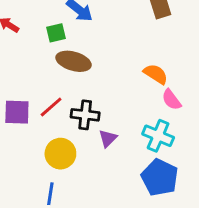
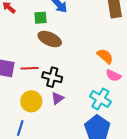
pink semicircle: (171, 100) -> (113, 75), turned -35
red line: (51, 107) -> (30, 68), turned 30
purple triangle: (108, 138) -> (57, 98), moved

